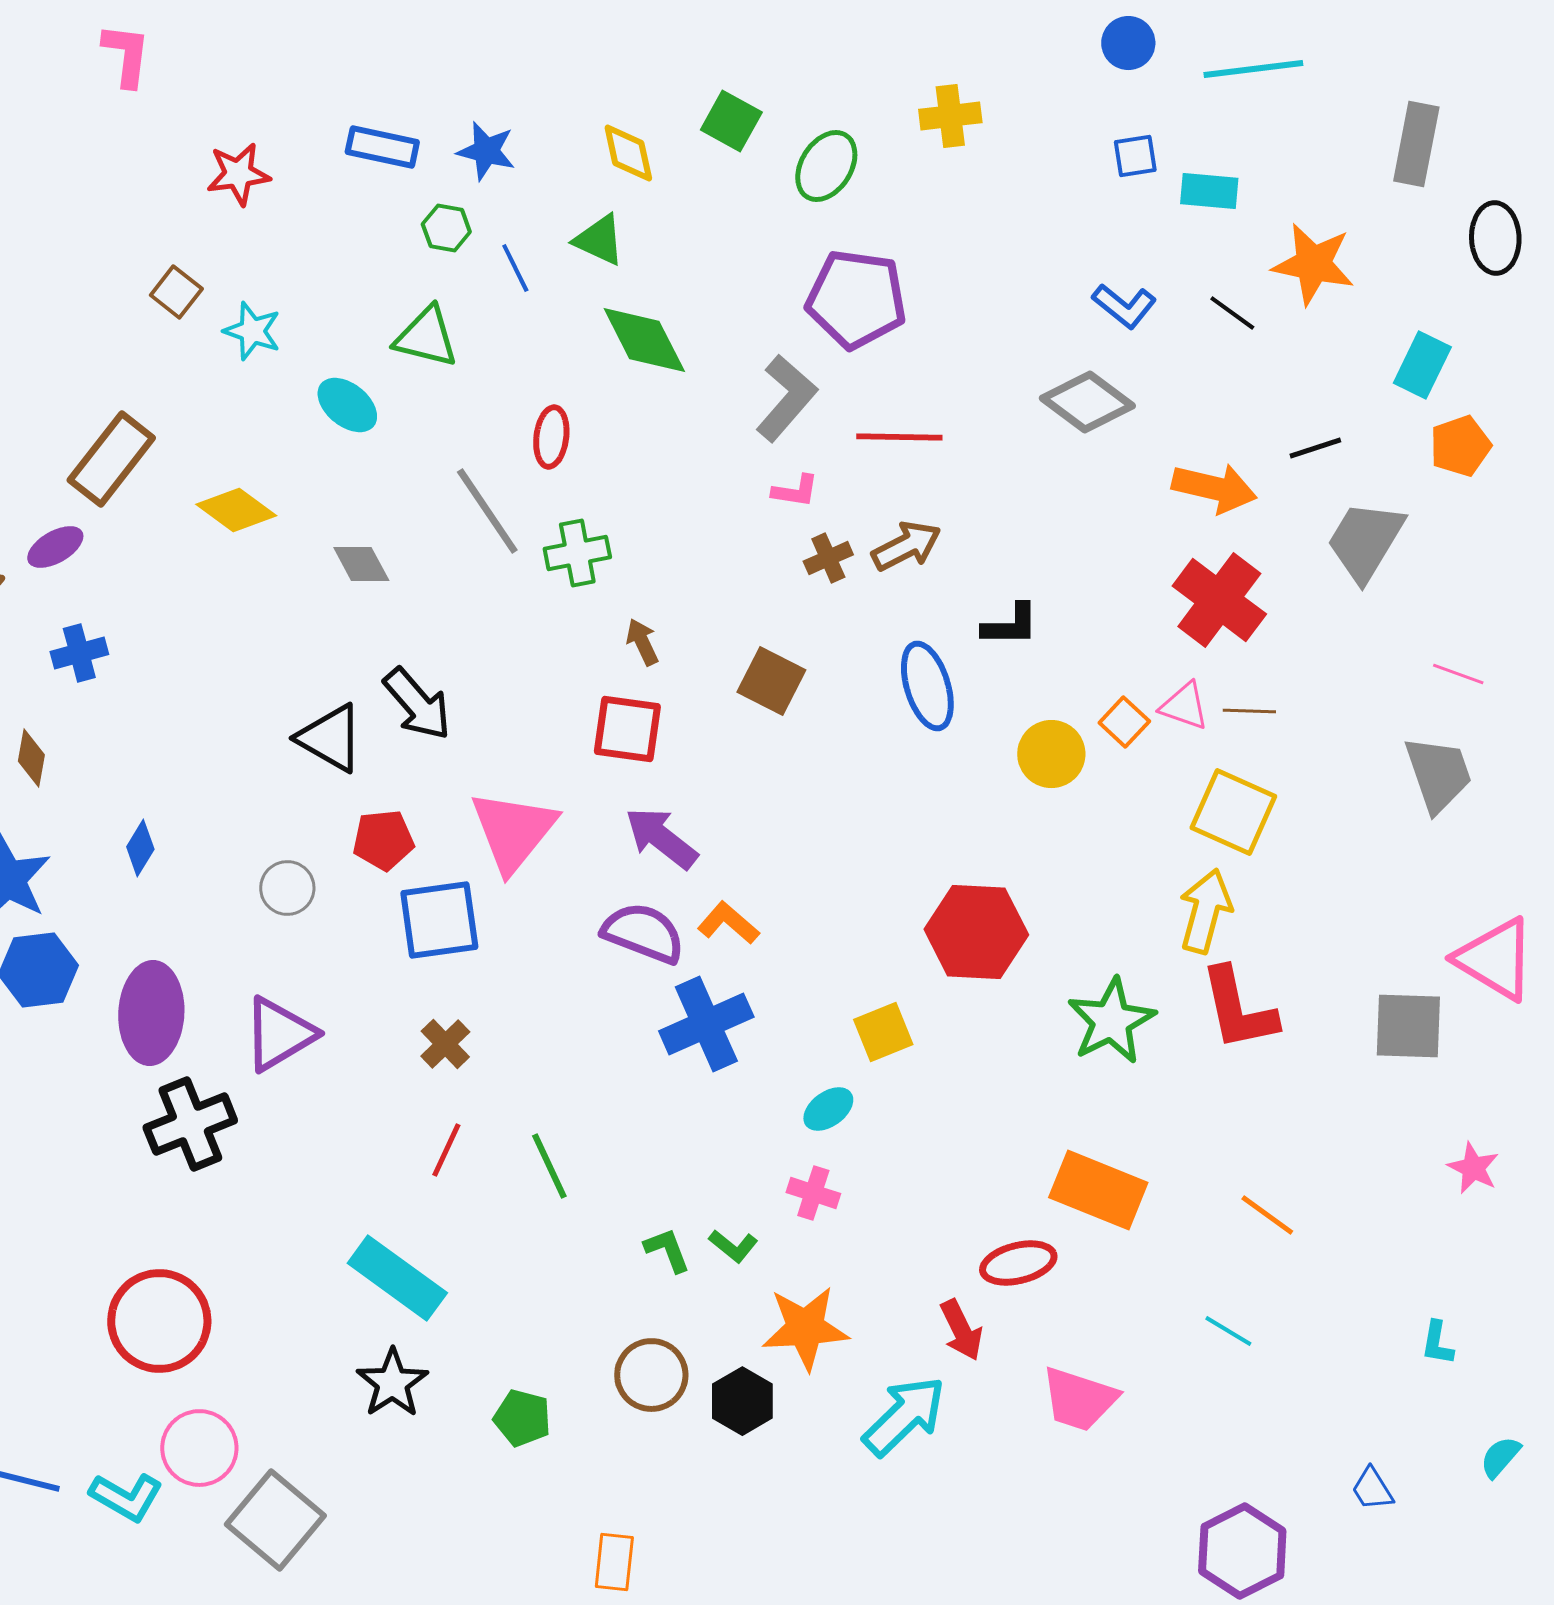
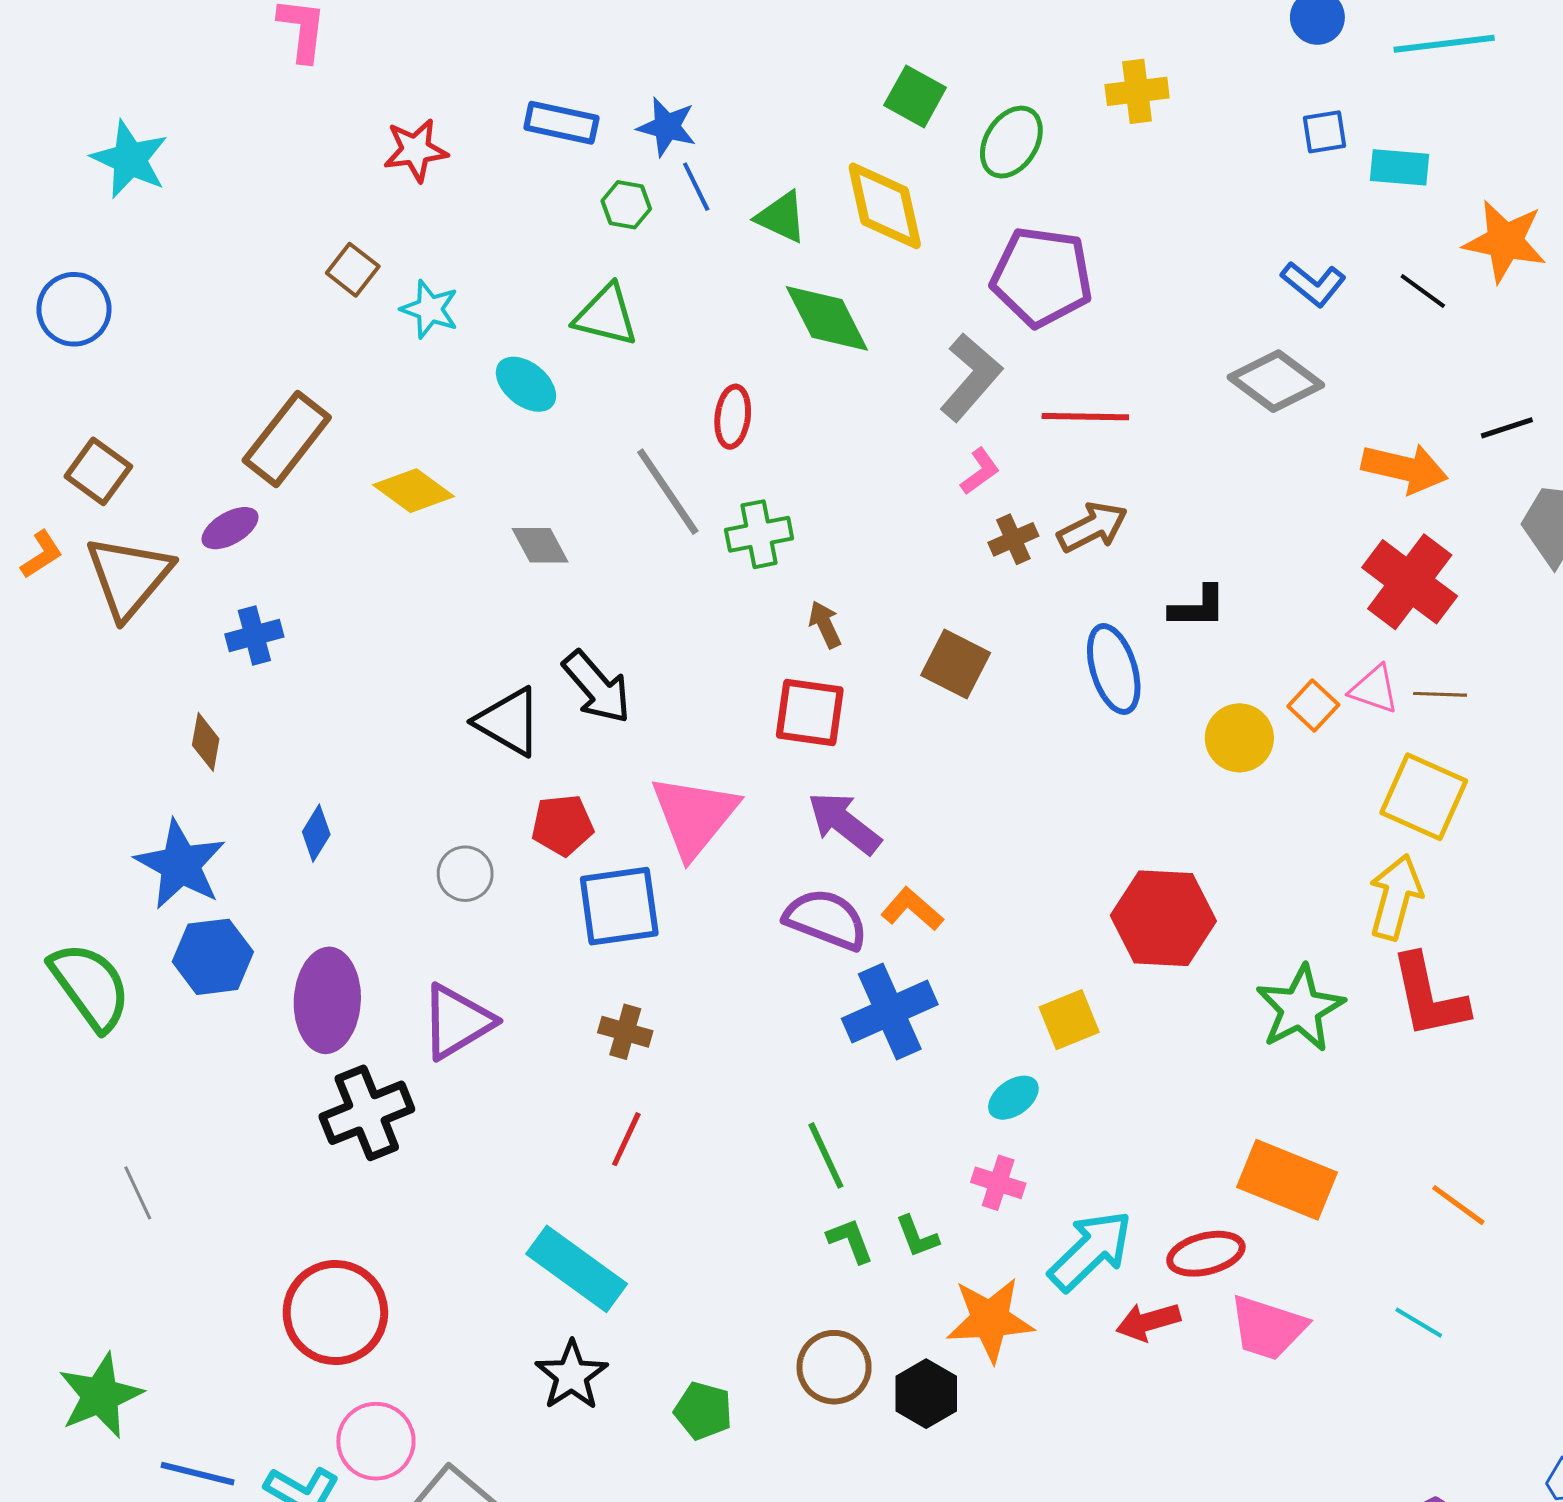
yellow diamond: (628, 153) -> (885, 206), moved, size x1.5
blue line: (515, 268) -> (696, 187), moved
pink L-shape: (795, 491) -> (980, 471), turned -45
brown cross: (445, 1044) -> (625, 1032), turned -30
green line: (549, 1166) -> (826, 1155), moved
green L-shape: (733, 1246) -> (917, 1236), turned 30
red arrow: (961, 1330) -> (1148, 1322), turned 100
pink trapezoid: (1079, 1399) -> (1268, 1328), moved
cyan arrow: (904, 1416) -> (1090, 1251), moved

